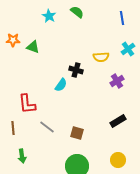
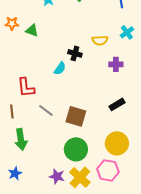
purple cross: (117, 81) -> (116, 64), turned 32
brown square: (77, 133) -> (76, 116), size x1.5
green arrow: (22, 156) -> (21, 139), size x1.5
yellow circle: (118, 160) -> (117, 143), size x1.5

